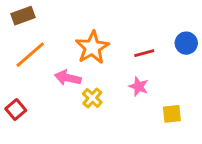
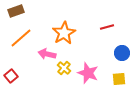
blue circle: (186, 43) -> (122, 53), moved
red line: (144, 53) -> (107, 27), moved
pink star: (139, 86) -> (88, 73), moved, size x1.5

